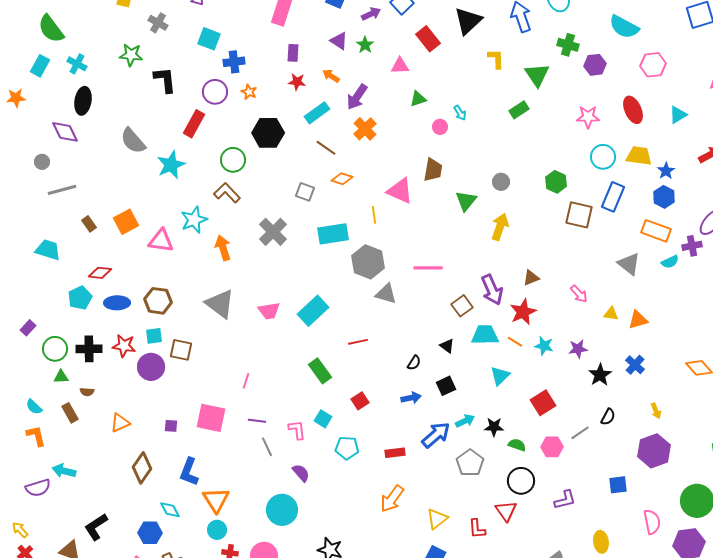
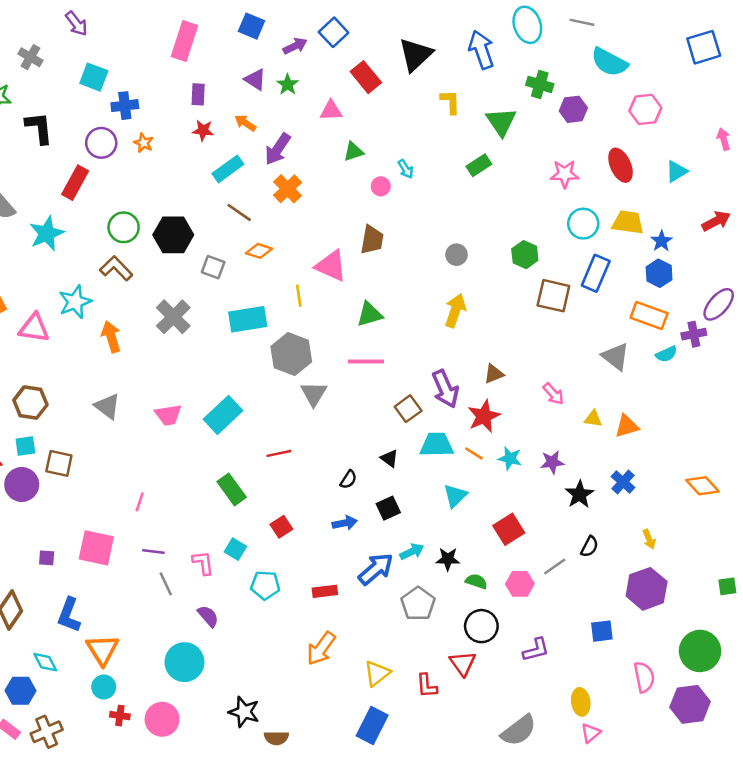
black hexagon: (268, 133) -> (173, 235), moved
green triangle: (466, 201) -> (370, 314), moved, turned 35
gray triangle: (386, 294) -> (314, 394), turned 45
gray triangle: (220, 304) -> (107, 406), size x0.7

